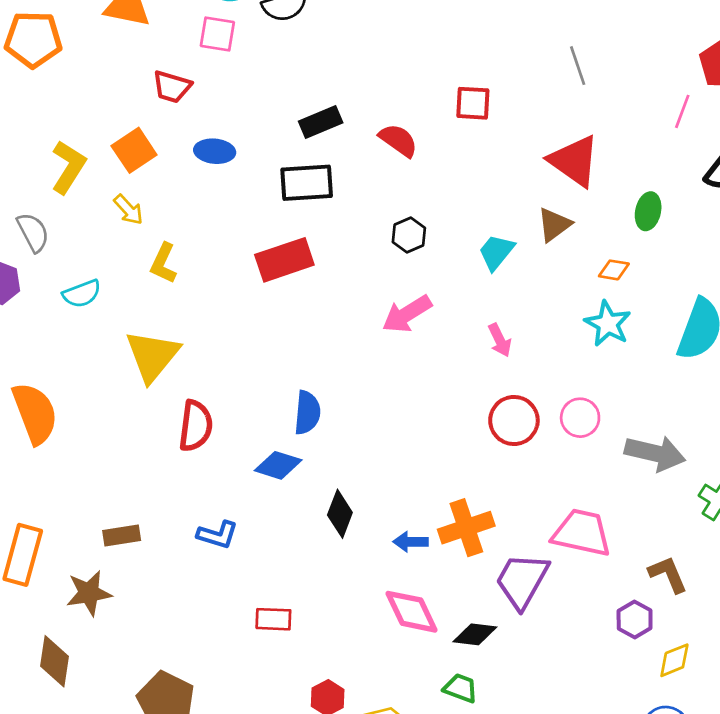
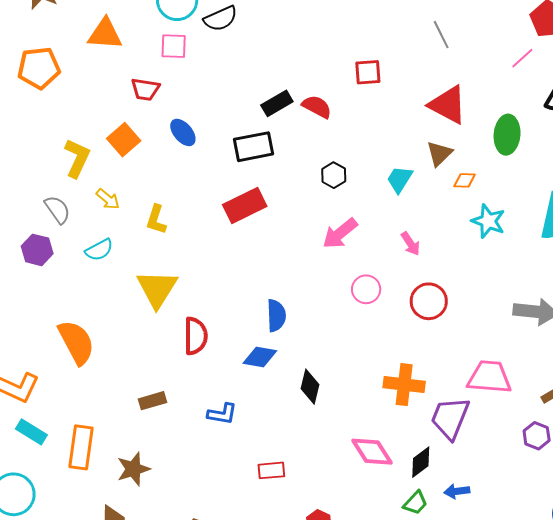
pink line: (682, 111) -> (522, 58), turned 35
black rectangle: (321, 122) -> (277, 103), moved
blue ellipse: (215, 151) -> (183, 132), turned 52
yellow arrow: (128, 210) -> (108, 199), moved
green ellipse: (648, 211) -> (507, 135), size x1.4
orange diamond: (614, 270) -> (465, 180), moved
pink circle: (580, 418) -> (366, 289), moved
orange cross: (466, 528) -> (404, 385), turned 33
brown rectangle: (122, 535) -> (152, 401), moved
blue arrow: (411, 542) -> (457, 491), moved
black diamond: (475, 634) -> (421, 462), turned -36
green trapezoid: (461, 688) -> (415, 503), turned 120

